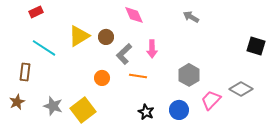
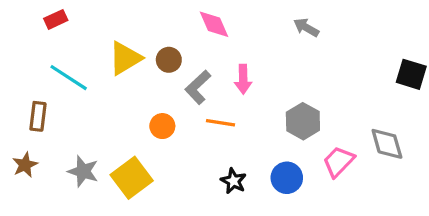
gray diamond: (241, 89) -> (387, 144), turned 45

